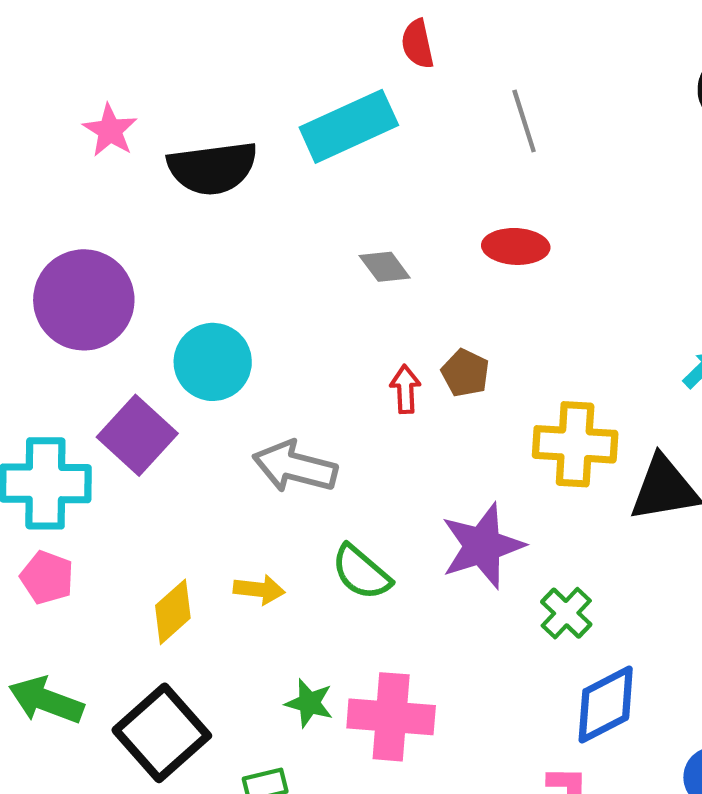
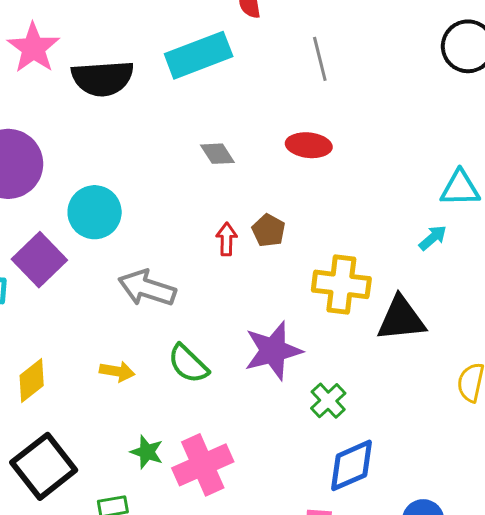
pink star: (110, 130) -> (33, 48), size x1.4
yellow diamond: (173, 612) -> (32, 381), moved
pink cross: (391, 717) -> (203, 465), turned -32

